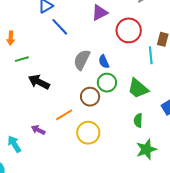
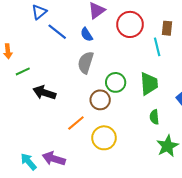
blue semicircle: (104, 62) -> (87, 35), moved
green trapezoid: (138, 88) -> (149, 84), turned -125
purple arrow: (38, 130) -> (54, 159), moved, size x1.5

